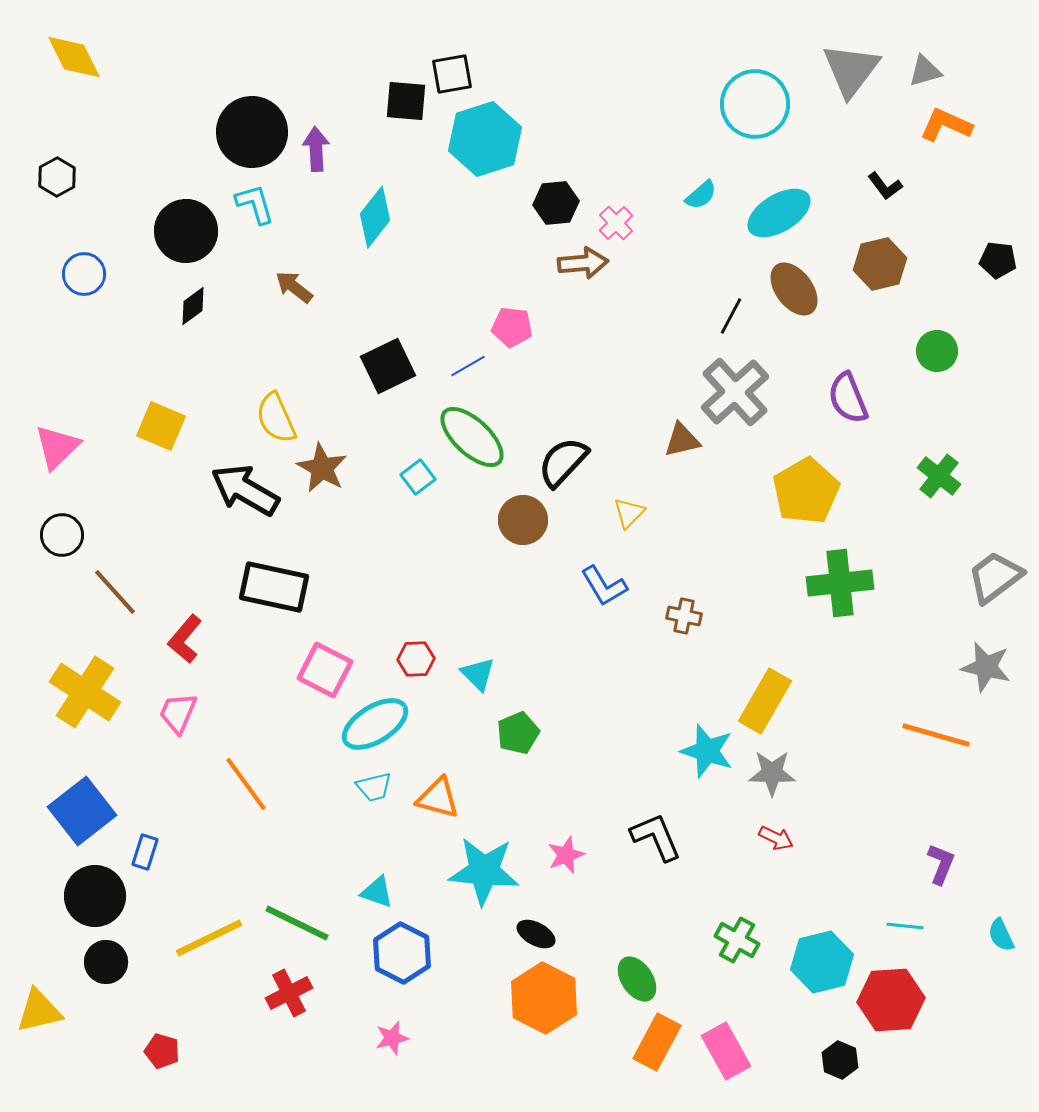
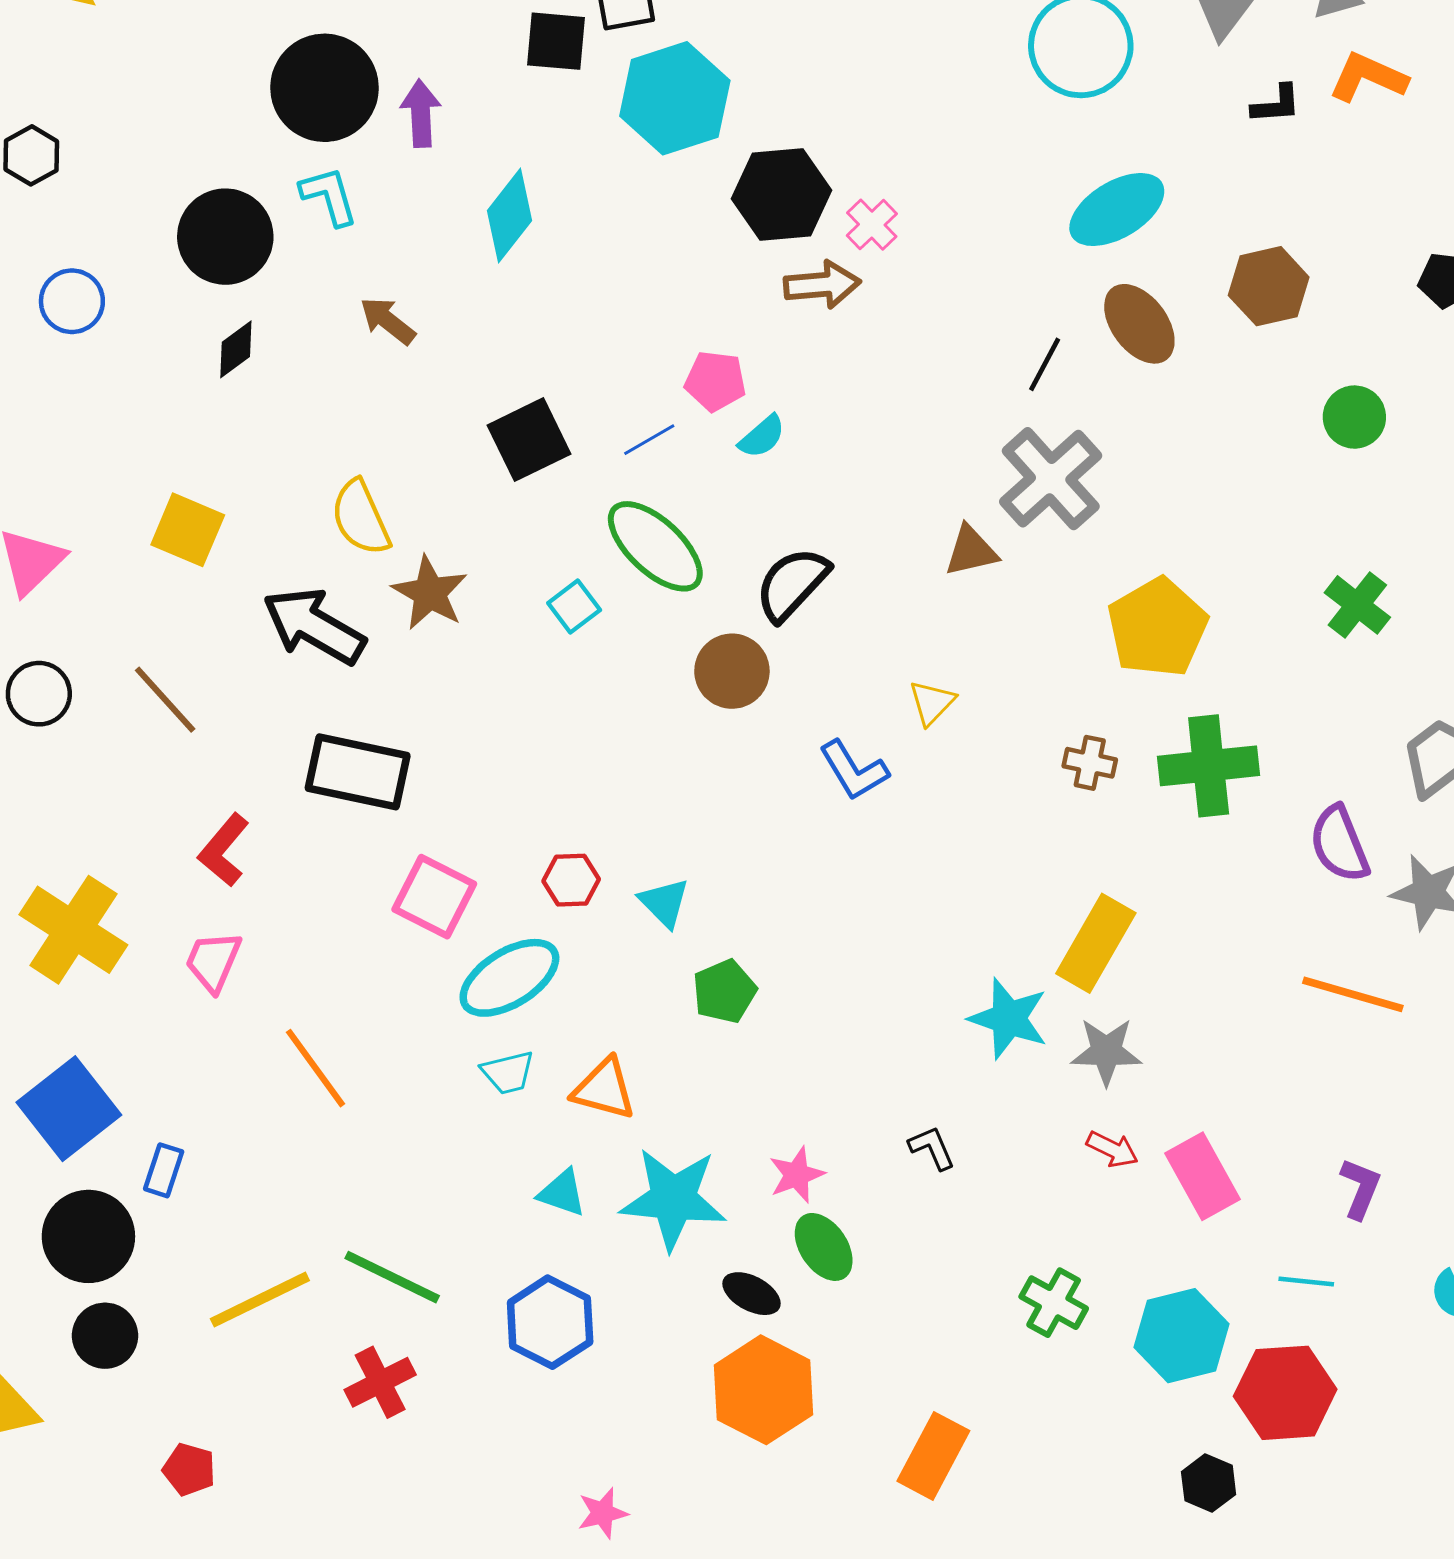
black L-shape: (885, 186) -> (1276, 104), moved, turned -57
cyan semicircle: (701, 195) -> (762, 437), moved
black hexagon: (556, 203) -> (782, 195), size x1.4
purple semicircle: (848, 398) -> (1339, 844), moved
yellow triangle: (629, 513) -> (932, 703), moved
brown line: (115, 592) -> (165, 700), moved
brown cross: (684, 616) -> (1090, 763), moved
black L-shape: (656, 837) -> (932, 1148), size x0.6
cyan triangle: (377, 892) -> (562, 1193), moved
green ellipse: (637, 979) -> (824, 1247), moved
pink star: (392, 1038) -> (603, 1513), moved
pink rectangle: (726, 1051) -> (1203, 1176), moved

